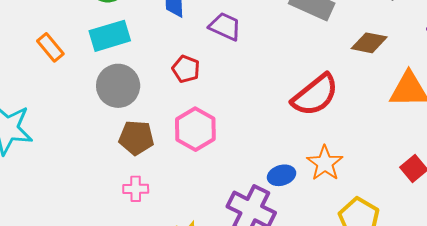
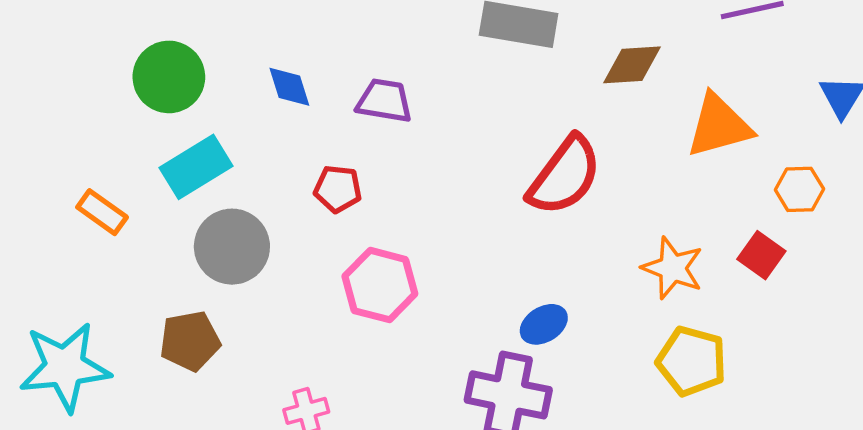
brown pentagon: (136, 138) -> (190, 341), moved
orange star: (325, 163) -> (673, 268), moved

